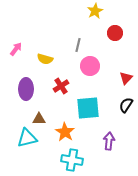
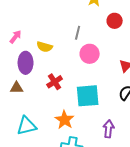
red cross: (61, 86) -> (55, 82), moved
purple ellipse: (26, 89) -> (26, 63), moved
brown triangle: (39, 119) -> (17, 88), moved

